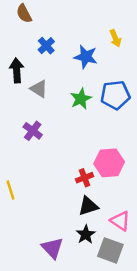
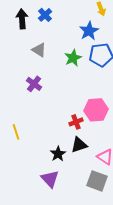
blue star: (86, 57) -> (89, 31), moved, turned 30
black arrow: (17, 70) -> (22, 19), moved
black star: (86, 234) -> (58, 154), moved

